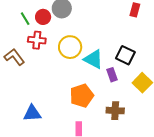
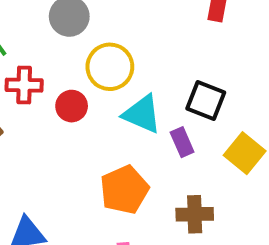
red circle: (43, 17) -> (72, 106), moved
yellow circle: (70, 47) -> (110, 67), moved

